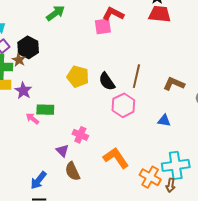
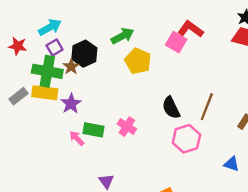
green arrow: (55, 13) -> (123, 36), moved
pink square: (103, 26) -> (176, 42), turned 30
yellow pentagon: (78, 77) -> (138, 61), moved
pink cross: (80, 135) -> (127, 127), moved

